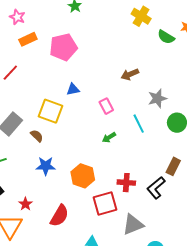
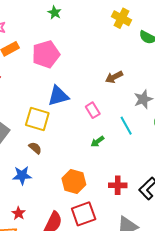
blue triangle: (73, 89) -> (58, 96), size x1.6
brown semicircle: (37, 136) -> (35, 148), moved
blue star: (46, 166) -> (22, 175), moved
red square: (105, 203) -> (84, 214), moved

